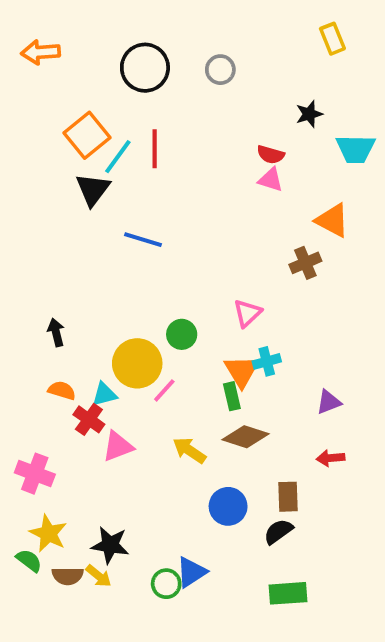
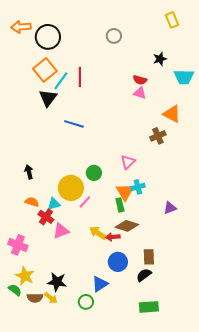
black circle: (145, 68) -> (48, 37), moved
red arrow: (330, 458) -> (113, 237), moved
blue triangle: (191, 572) -> (100, 284), moved

